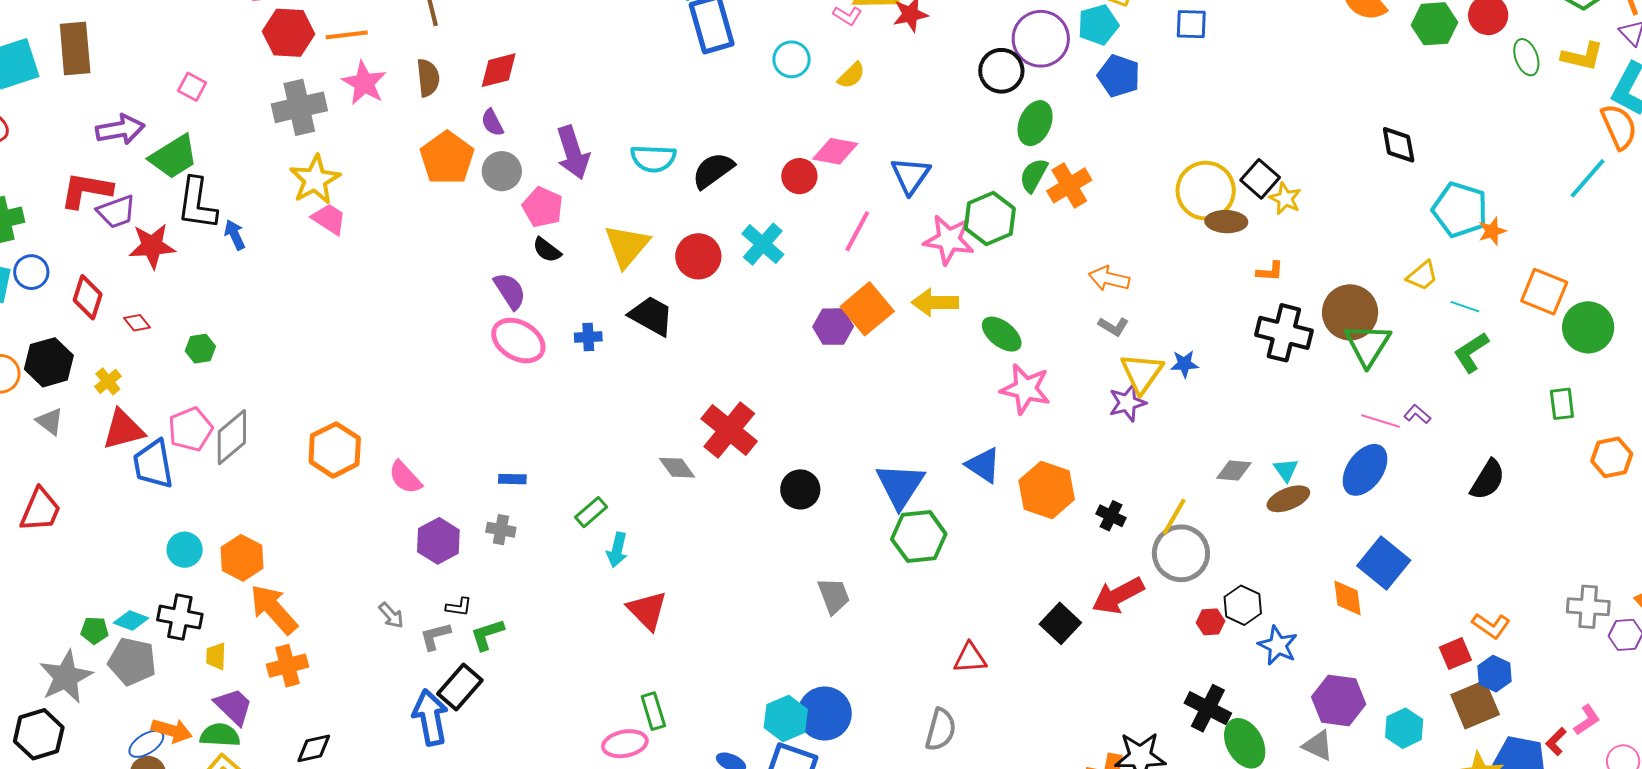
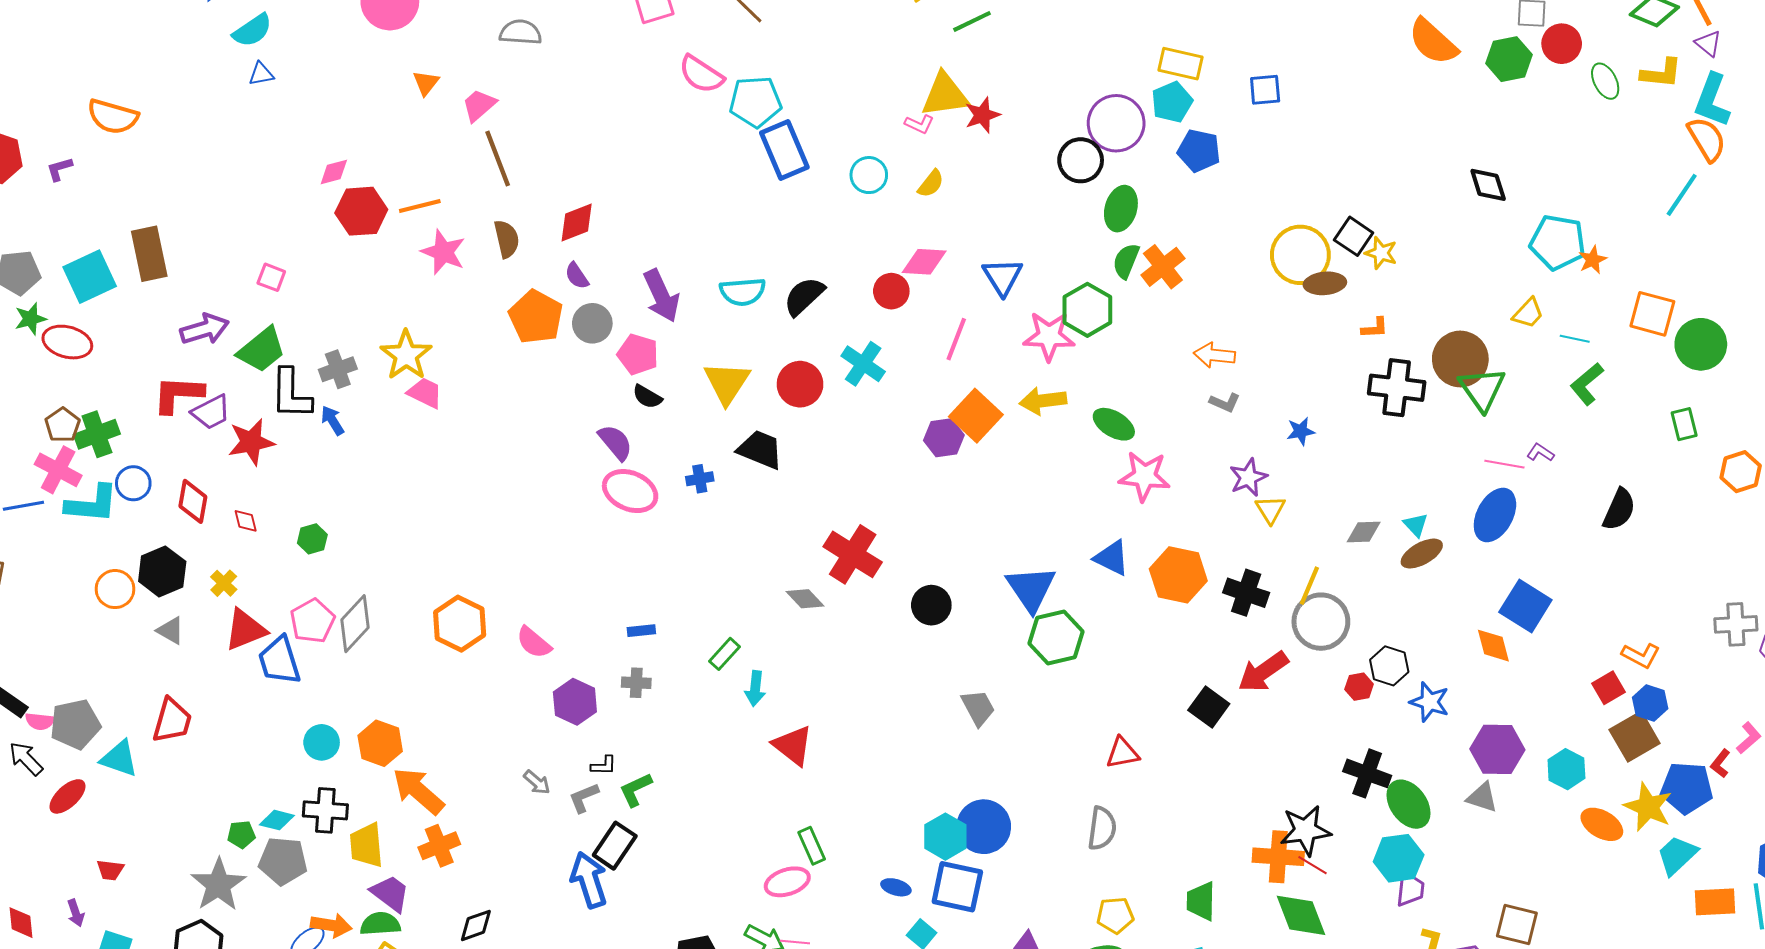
gray cross: (299, 107) -> (338, 369), moved, size x0.7
red diamond: (137, 323) -> (246, 521), turned 32
yellow triangle: (1142, 373) -> (1270, 509), moved, size x0.7
black cross: (1111, 516) -> (1246, 593), size x1.5
yellow trapezoid: (216, 656) -> (366, 845), size x1.6

